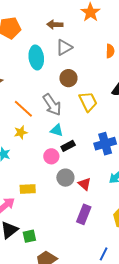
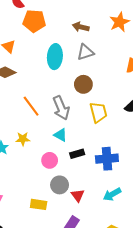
yellow star: (21, 132) -> (23, 139), moved
black rectangle: (68, 146) -> (77, 154), moved
yellow rectangle: (28, 189) -> (39, 204), moved

